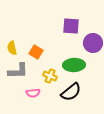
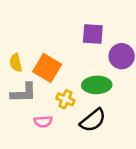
orange square: (36, 52) -> (47, 68), size x1.5

